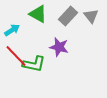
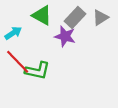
gray triangle: (91, 16) -> (100, 18), turned 35
purple star: (59, 47) -> (65, 36), moved

